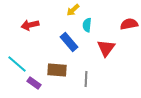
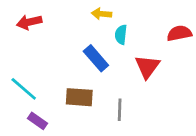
yellow arrow: (73, 10) -> (101, 14), turned 48
red arrow: (30, 25) -> (29, 22), moved
purple rectangle: (34, 83) -> (38, 121), moved

